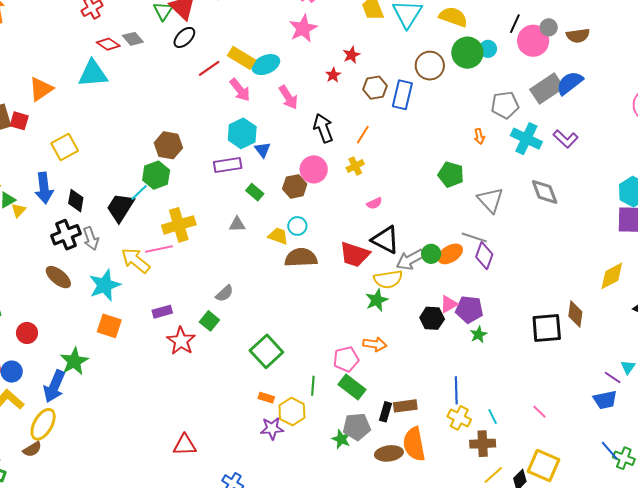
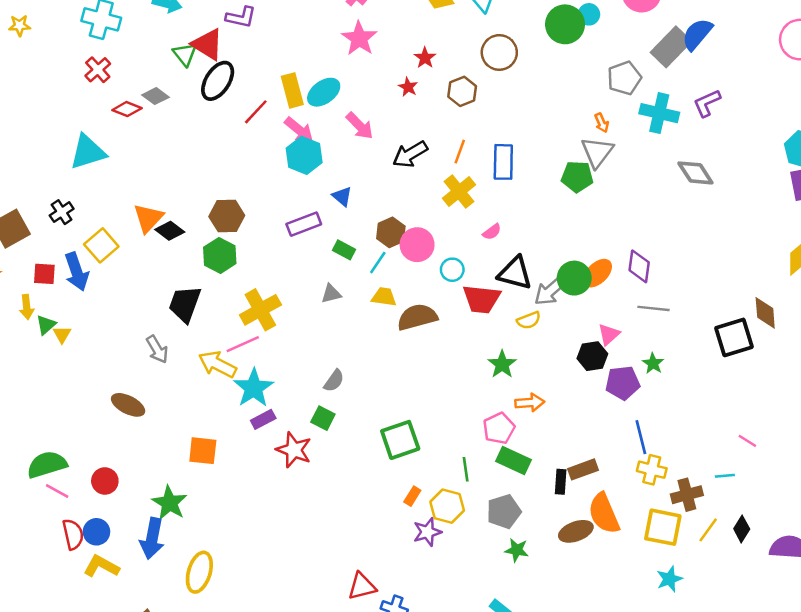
black ellipse: (184, 37) -> (218, 81), size x1.4
yellow rectangle: (241, 58) -> (292, 90), turned 56
brown circle: (430, 66) -> (499, 52), moved
cyan triangle: (93, 74) -> (88, 152), moved
orange triangle: (41, 89) -> (148, 218), moved
blue rectangle: (402, 95) -> (503, 162), moved
red square: (19, 121) -> (44, 274), moved
black arrow: (323, 128) -> (410, 154), turned -88
cyan hexagon: (242, 133) -> (304, 155), moved
purple L-shape: (566, 139) -> (707, 103), turned 125
yellow cross: (355, 166) -> (459, 192), size x1.5
pink circle: (314, 169) -> (417, 245), moved
blue arrow: (44, 188) -> (77, 272), moved
cyan line: (139, 192) -> (378, 263), moved
gray triangle: (490, 200) -> (597, 152), moved, turned 32
black diamond: (76, 201) -> (170, 231), moved, turned -50
cyan circle: (297, 226) -> (452, 270), moved
black cross: (66, 235) -> (62, 212), moved, size x0.7
gray line: (474, 237) -> (654, 308), moved
green circle: (431, 254) -> (574, 278), size x1.4
yellow semicircle: (388, 279) -> (529, 320), size x0.7
cyan star: (105, 285) -> (254, 388), moved
green star: (377, 300) -> (502, 364), moved
purple pentagon: (469, 309) -> (623, 383), moved
green square: (266, 351) -> (400, 440), turned 36
orange rectangle: (266, 398) -> (412, 496), turned -63
cyan line: (493, 417) -> (725, 476), moved, turned -56
yellow ellipse: (43, 424) -> (199, 572), moved
gray pentagon: (357, 427) -> (504, 511), moved
green star: (341, 439) -> (517, 550), moved
red triangle: (185, 445) -> (362, 586), moved
yellow square: (544, 465) -> (663, 527), moved

